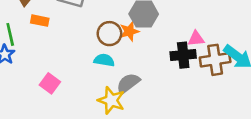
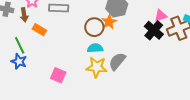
orange rectangle: (40, 21) -> (39, 30), turned 32
black cross: (183, 55) -> (154, 30), turned -30
yellow star: (111, 100) -> (97, 67), moved

